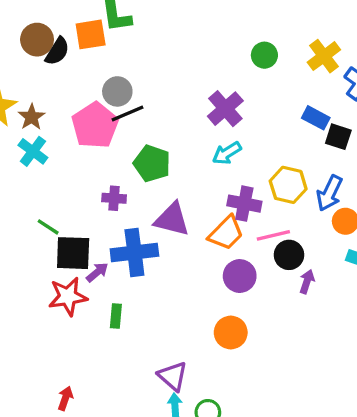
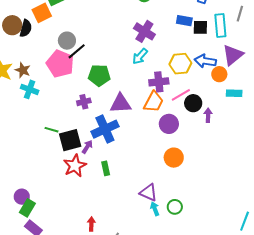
purple cross: (225, 109) -> (144, 31), moved
blue arrow: (329, 193) -> (205, 61), turned 90

